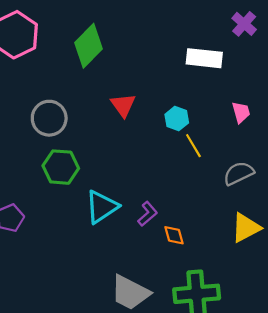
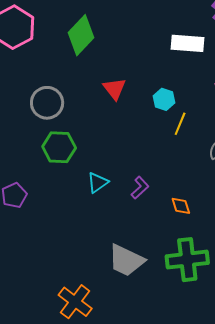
yellow line: (193, 146) -> (180, 124), turned 55
cyan triangle: (102, 207) -> (98, 183), size x0.7
orange diamond: (174, 235) -> (181, 206), moved

